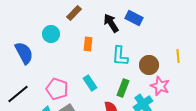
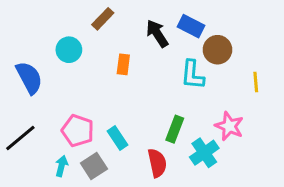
cyan L-shape: (120, 56) -> (192, 75), moved
brown circle: (149, 65) -> (217, 50), moved
cyan rectangle: (90, 83) -> (117, 138), moved

